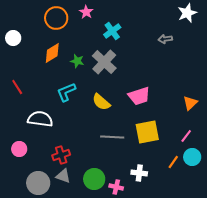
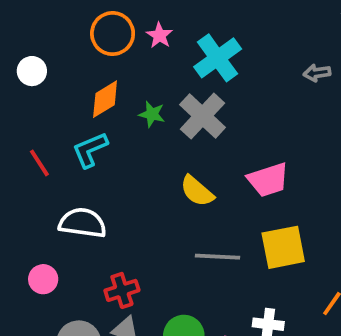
pink star: (86, 12) -> (159, 35), moved
cyan cross: (112, 31) -> (218, 58), size x1.4
cyan L-shape: (66, 92) -> (90, 150), moved

